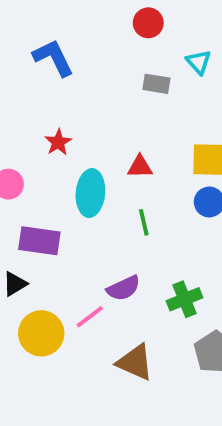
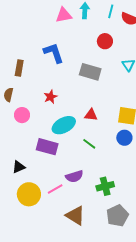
gray rectangle: (156, 84) -> (90, 72), moved, size x1.5
cyan ellipse: (90, 193) -> (64, 125), turned 50
green line: (144, 222) -> (89, 144), turned -48
purple rectangle: (39, 241) -> (47, 147), moved

